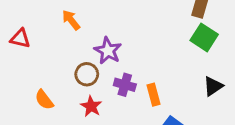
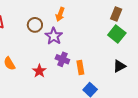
orange arrow: (71, 20) -> (60, 14), moved, turned -128
brown circle: (87, 74) -> (35, 25), moved

